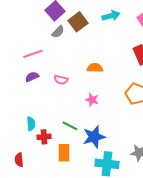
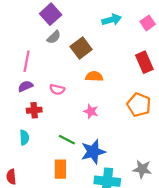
brown square: (78, 22) -> (81, 48), moved
pink line: (33, 54) -> (27, 61), turned -60
red cross: (44, 137) -> (34, 110), moved

